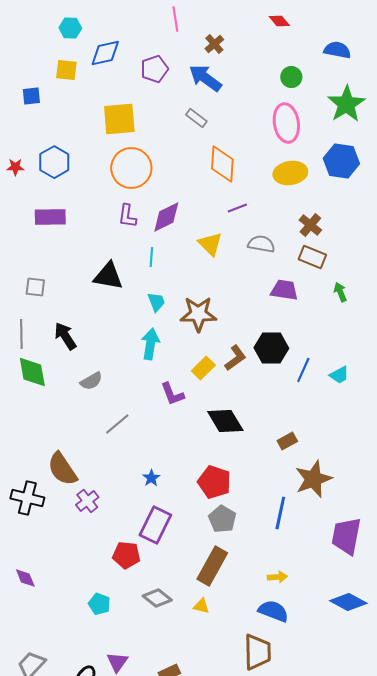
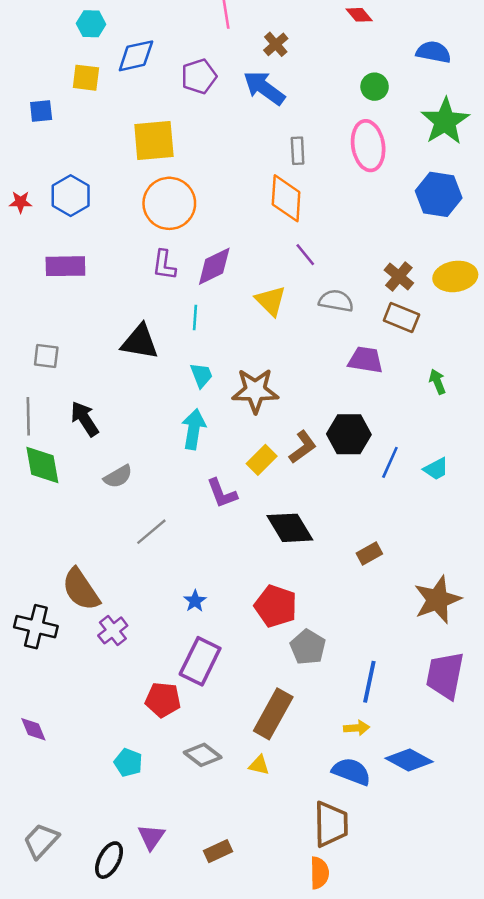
gray rectangle: (196, 118) -> (298, 151), moved, turned 50
yellow ellipse: (290, 173) -> (455, 276), moved
purple line: (237, 208) -> (305, 255), turned 72
green arrow: (340, 292) -> (437, 382), moved
brown star: (313, 479) -> (437, 600), moved
blue line: (280, 513) -> (369, 682), moved
gray pentagon: (222, 519) -> (308, 647), moved
blue diamond: (348, 602) -> (409, 760), moved

